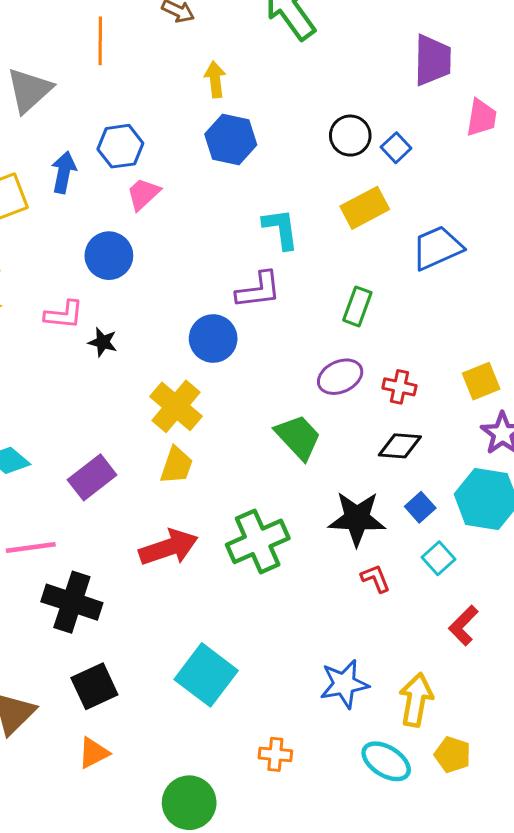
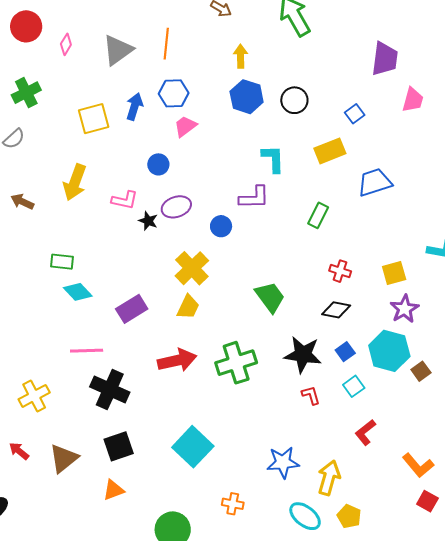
orange line: (100, 41) -> (166, 44), moved
black circle: (350, 136) -> (294, 100), moved
blue circle: (109, 256) -> (158, 164), size x0.7
blue circle: (213, 338) -> (221, 226), size x0.7
purple ellipse: (340, 377) -> (176, 207), moved

